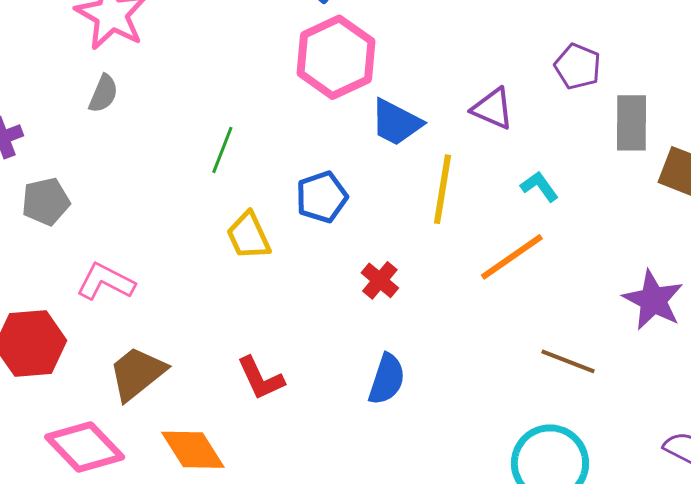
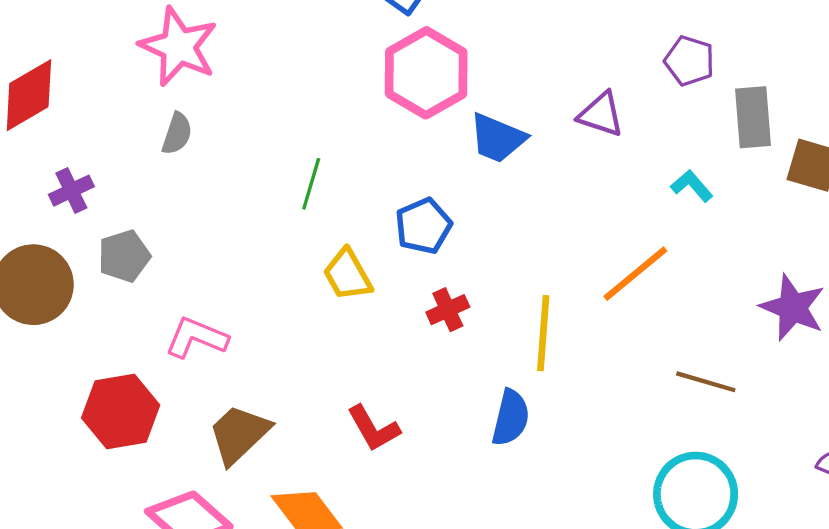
cyan L-shape: (539, 186) -> (692, 186), moved
yellow line: (442, 189) -> (543, 333), moved
red cross: (380, 280) -> (448, 310), moved, turned 30

